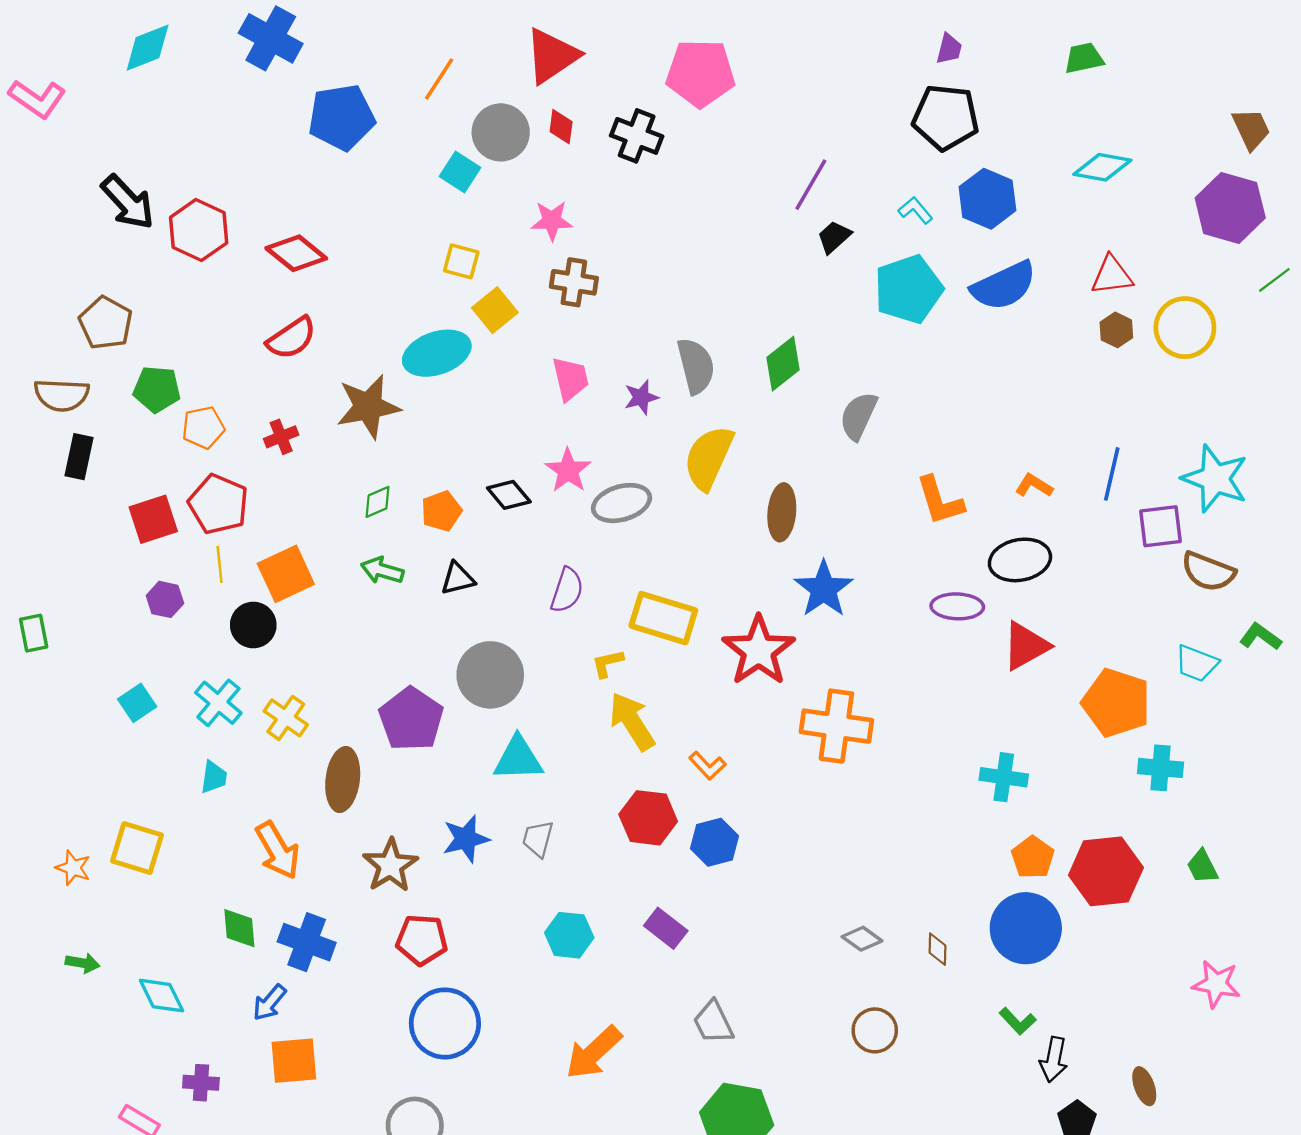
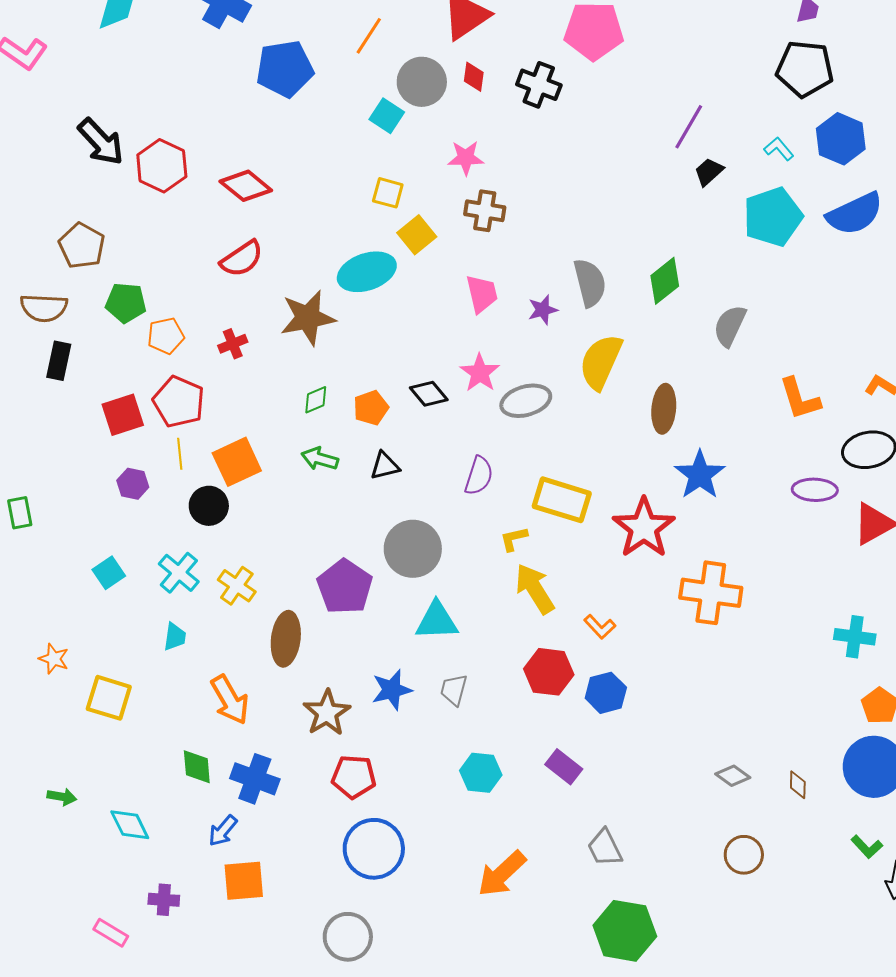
orange star: (73, 868) -> (54, 659), moved

